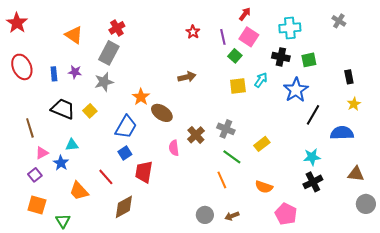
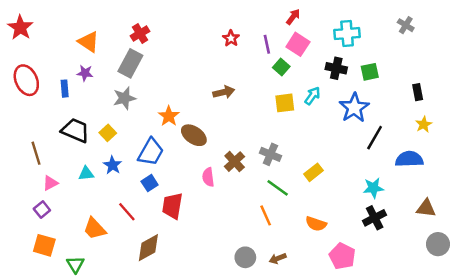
purple star: (75, 72) -> (85, 73), moved
blue star: (61, 163) -> (112, 165), moved

